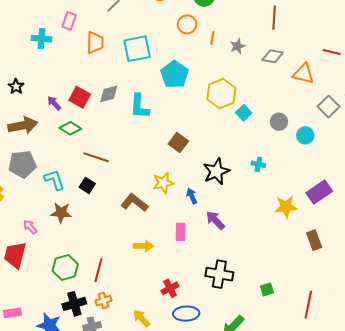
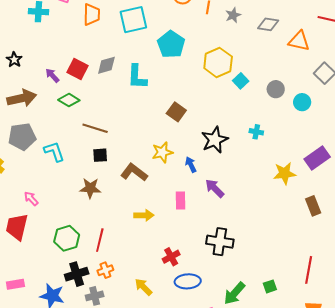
black square: (87, 185) -> (100, 155), moved, turned -35
brown star: (61, 213) -> (90, 188), moved
green square: (267, 289) -> (270, 286), moved

